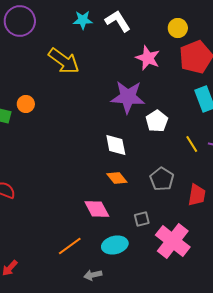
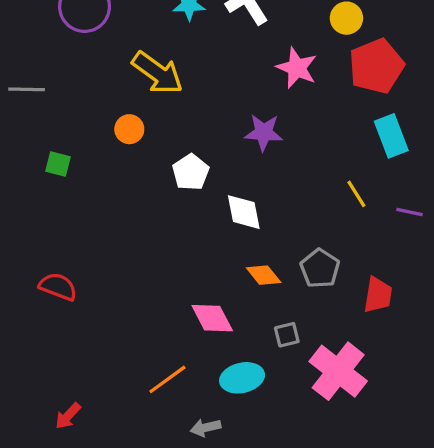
purple star: (128, 97) -> (264, 132), size x0.7
orange circle: (26, 104) -> (129, 129), moved
white pentagon: (157, 121) -> (191, 172), moved
yellow line: (192, 144) -> (356, 194), moved
orange diamond: (117, 178) -> (264, 275), moved

